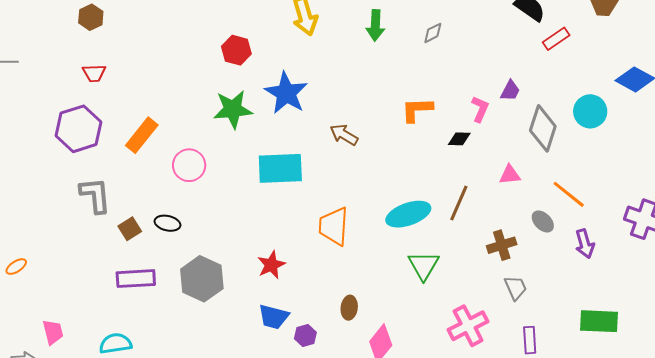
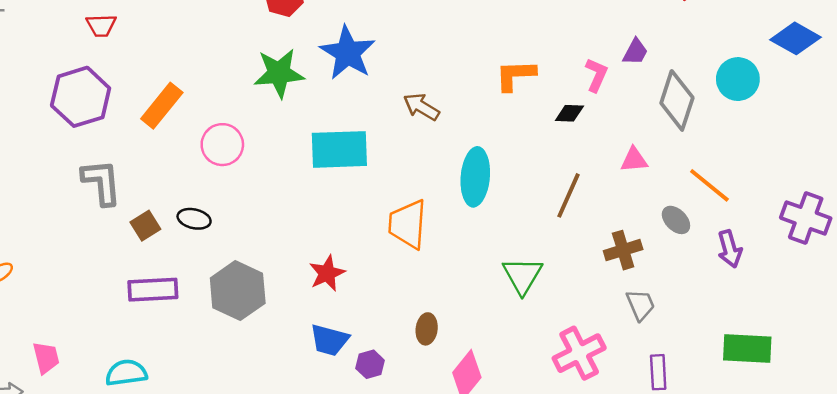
cyan ellipse: (408, 214) -> (475, 177), moved, turned -66

